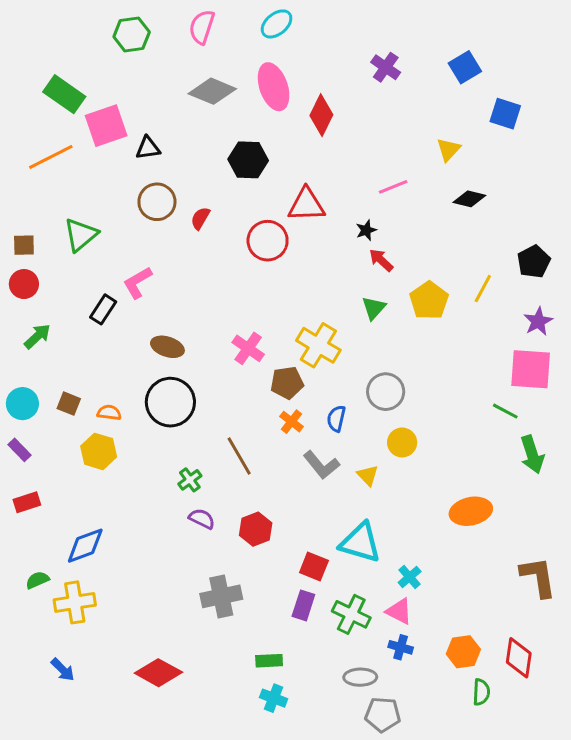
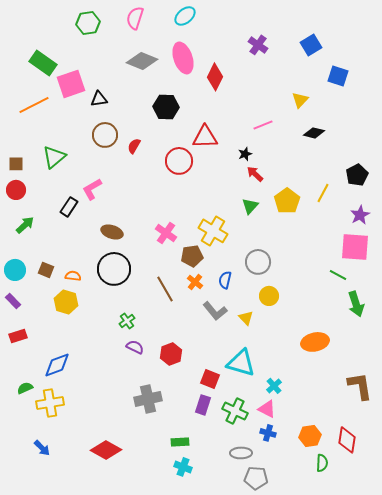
brown line: (239, 456) -> (165, 289), moved

